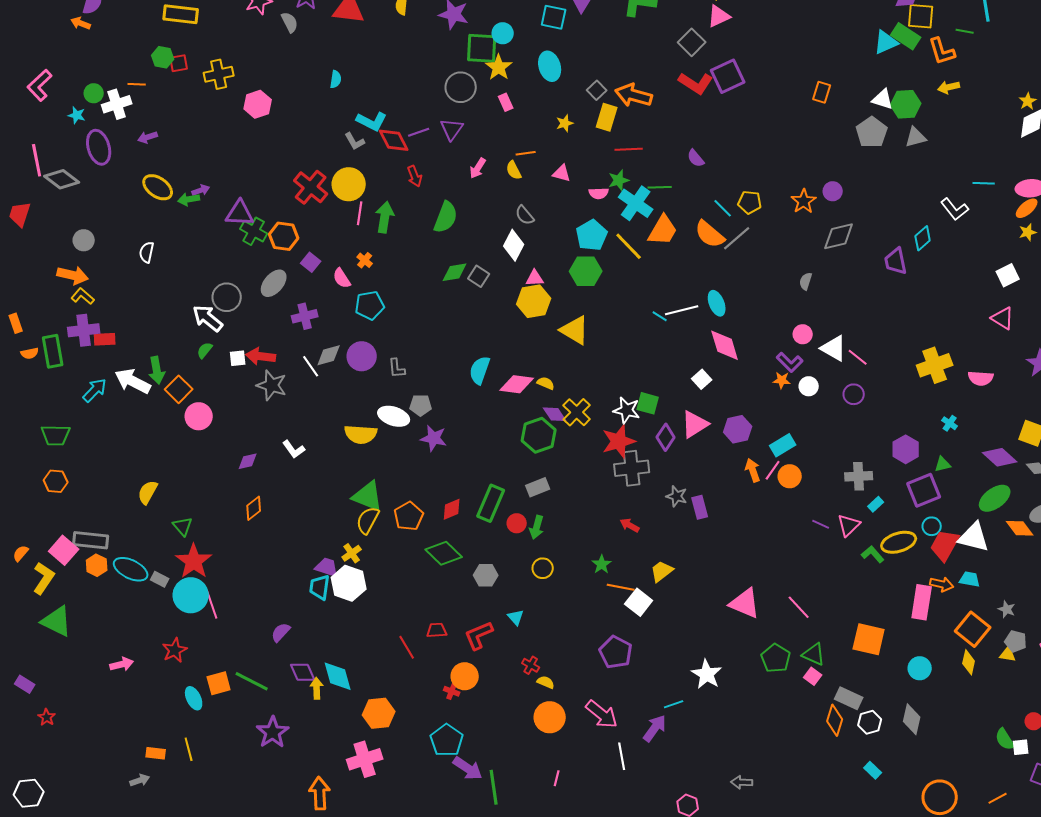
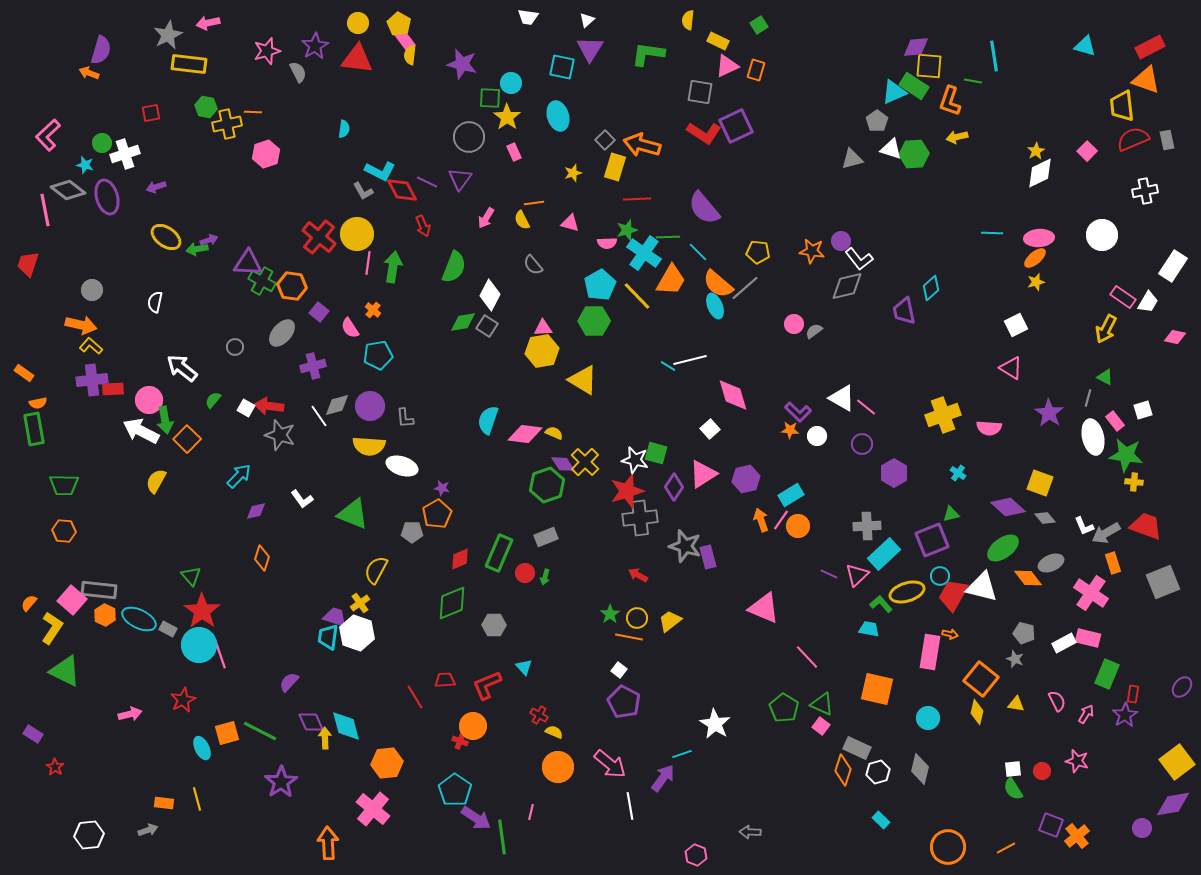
gray square: (692, 42) -> (700, 92), turned -36
green square: (482, 48) -> (490, 98), size x0.7
orange L-shape: (942, 51) -> (950, 101), turned 36
green hexagon: (163, 57) -> (206, 107), moved
red square: (179, 63) -> (151, 113), moved
orange line: (137, 84) -> (253, 112), moved
orange rectangle: (822, 92) -> (756, 70), moved
purple line: (419, 132) -> (427, 182), turned 45
gray pentagon: (872, 132) -> (877, 121), moved, size x0.7
gray triangle: (916, 137) -> (852, 159), moved
purple semicircle: (696, 158) -> (704, 208), size x1.8
gray diamond: (62, 179) -> (68, 190), moved
orange star: (804, 201) -> (812, 251), turned -30
cyan line: (723, 208) -> (698, 252), moved
white L-shape: (955, 209) -> (859, 259), moved
white diamond: (514, 245) -> (490, 295), moved
gray semicircle: (806, 281) -> (814, 331), turned 36
gray circle: (227, 297) -> (235, 347), size x0.6
cyan ellipse: (717, 303) -> (715, 306), moved
white arrow: (208, 318) -> (182, 368), moved
orange rectangle: (16, 323) -> (24, 373), turned -36
pink circle: (803, 334) -> (794, 324), moved
green rectangle: (53, 351) -> (34, 429), moved
white square: (238, 358) -> (246, 408), turned 36
cyan arrow: (95, 390) -> (239, 476), moved
gray pentagon: (421, 405) -> (412, 532), moved
pink circle: (199, 416) -> (149, 400), moved
yellow semicircle: (361, 434) -> (369, 446), moved
purple star: (434, 438) -> (442, 488), size x0.6
purple hexagon: (906, 449) -> (894, 473), moved
yellow semicircle: (148, 492) -> (156, 481), moved
green triangle: (368, 496) -> (353, 514), moved
gray star: (677, 496) -> (685, 546), size x1.5
cyan rectangle: (876, 504) -> (884, 554), size x2.0
orange diamond: (254, 508) -> (262, 558), turned -35
orange pentagon: (409, 516) -> (437, 514), moved
green arrow: (537, 527) -> (545, 577), size x0.7
green diamond: (444, 553) -> (452, 603), turned -66
yellow circle: (543, 568) -> (637, 618), moved
cyan trapezoid: (970, 579) -> (869, 629), moved
orange arrow: (942, 584) -> (950, 634), size x0.7
white square: (639, 602) -> (619, 670), moved, size x0.6
pink triangle: (745, 603) -> (764, 608), moved
gray pentagon: (1016, 641) -> (1024, 633), moved
white square: (1021, 747) -> (1013, 769), moved
pink cross: (365, 759) -> (373, 809), turned -32
pink line: (557, 778) -> (531, 812), moved
white hexagon: (29, 793) -> (89, 835), moved

